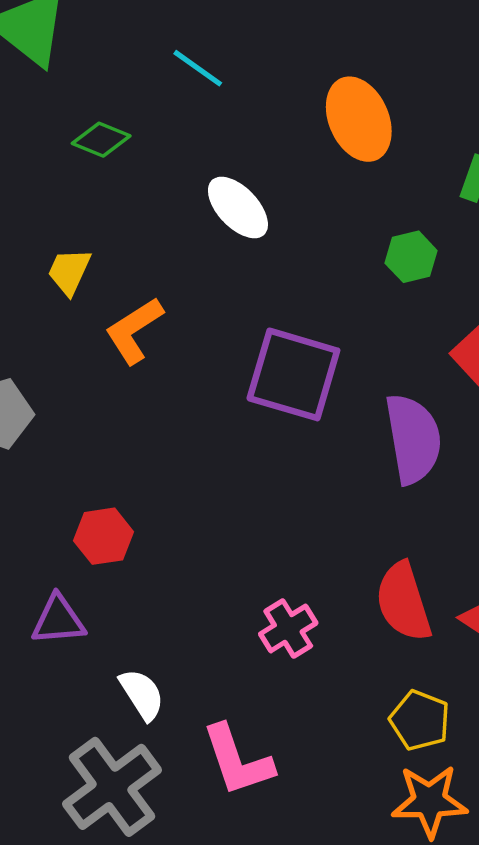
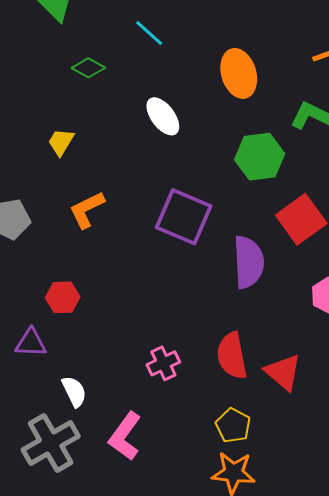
green hexagon: (411, 257) -> (260, 157), size x1.6
orange L-shape: (134, 330) -> (87, 210), moved
pink L-shape: (238, 760) -> (125, 436), turned 48

